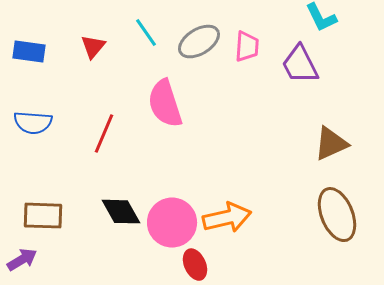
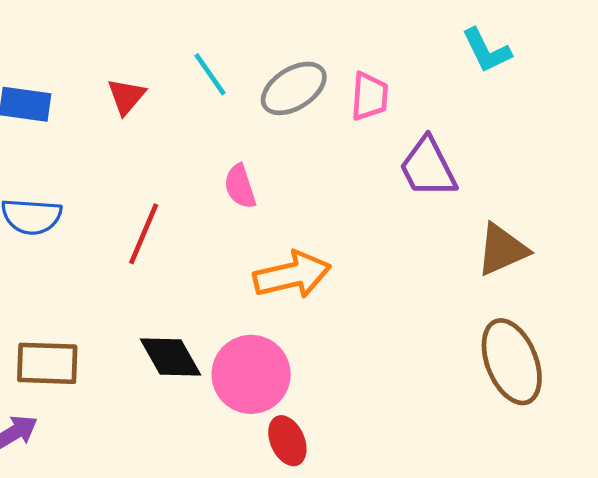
purple trapezoid: (300, 65) -> (428, 167), moved
pink semicircle: (165, 104) -> (240, 186), size x0.6
orange arrow: (227, 218) -> (292, 275), moved

